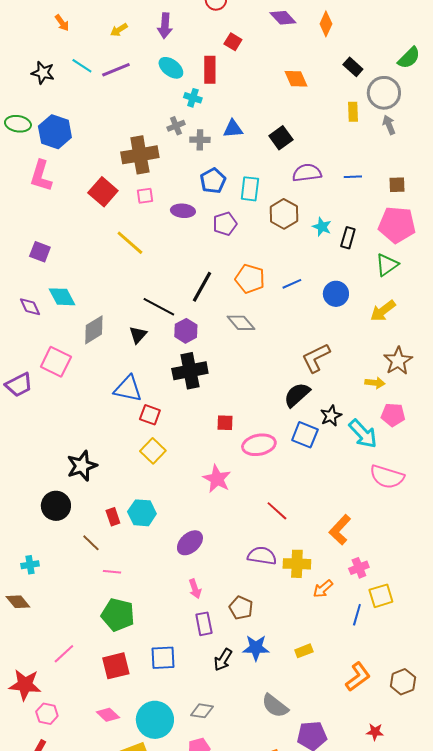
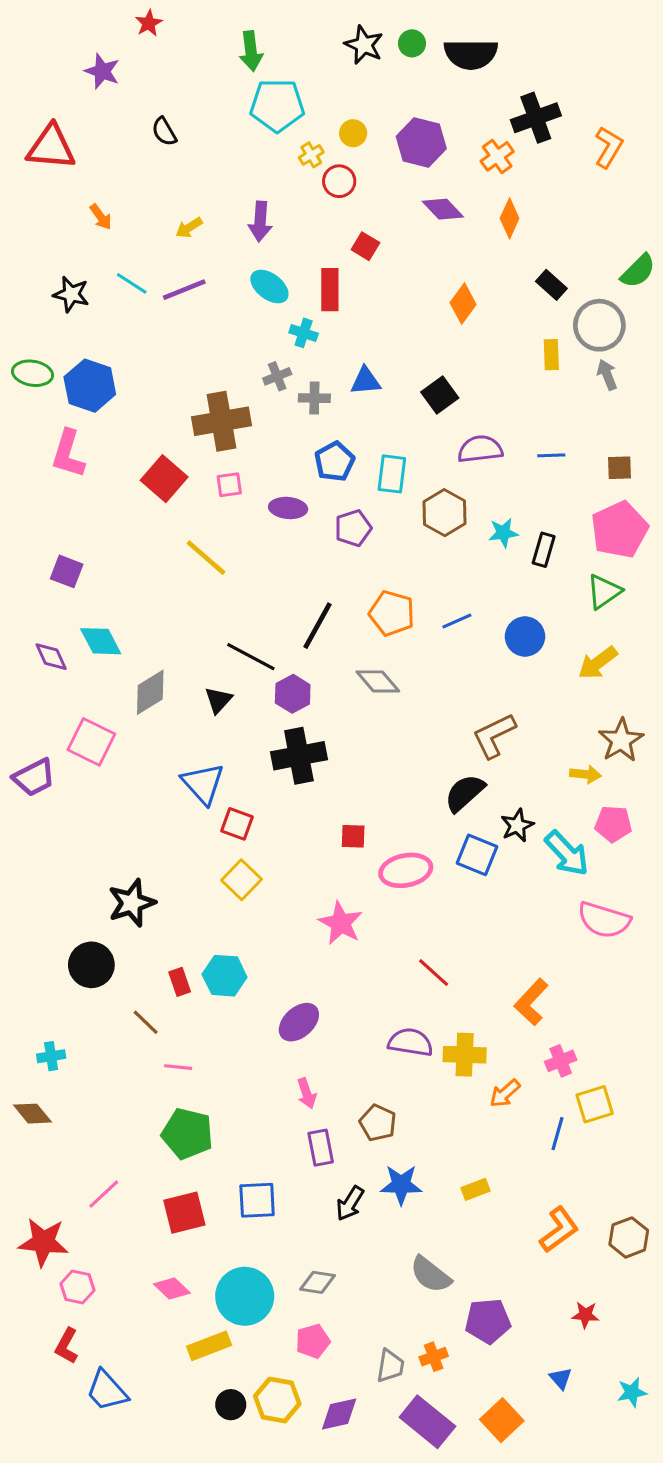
orange diamond: (296, 79) -> (463, 304), turned 60
pink pentagon: (397, 225) -> (619, 530), turned -30
cyan star: (322, 227) -> (503, 533), turned -30
blue triangle: (128, 389) -> (203, 784), turned 36

